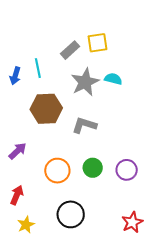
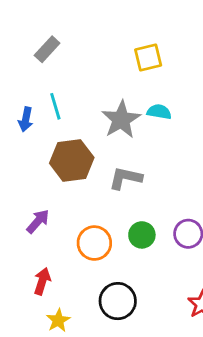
yellow square: (98, 43) -> (148, 57), moved
gray rectangle: (70, 50) -> (47, 49), moved

